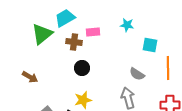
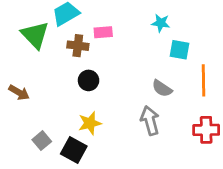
cyan star: (127, 25) -> (161, 23), moved
green triangle: (42, 34) -> (35, 35), turned -35

